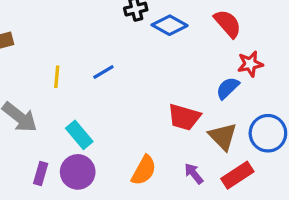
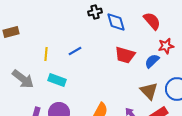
blue diamond: (170, 25) -> (116, 22), turned 45
red trapezoid: (184, 117) -> (125, 55), moved
cyan rectangle: (79, 135) -> (57, 80), moved, turned -30

